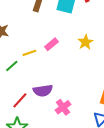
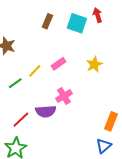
yellow line: (29, 53) -> (35, 71), turned -32
pink cross: (63, 107) -> (64, 96), moved

